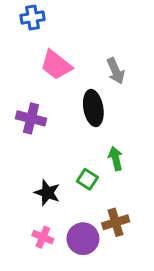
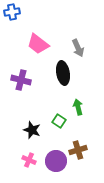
blue cross: (32, 17) -> (12, 12), moved

